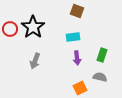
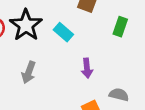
cyan rectangle: (73, 37) -> (63, 32), moved, turned 48
green rectangle: (102, 55) -> (120, 27), moved

